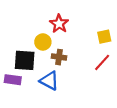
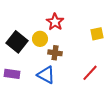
black square: (25, 60) -> (17, 42), moved, turned 35
red line: (102, 62) -> (90, 73), moved

